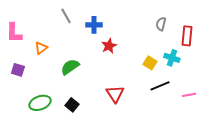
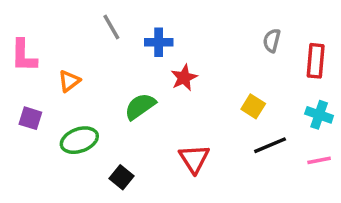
cyan cross: (172, 58) -> (319, 115), moved
green semicircle: (70, 67) -> (140, 106), moved
green ellipse: (40, 103) -> (79, 140), moved

